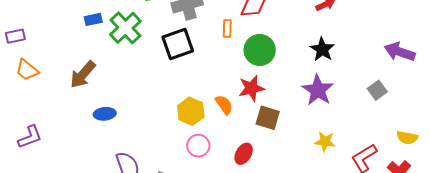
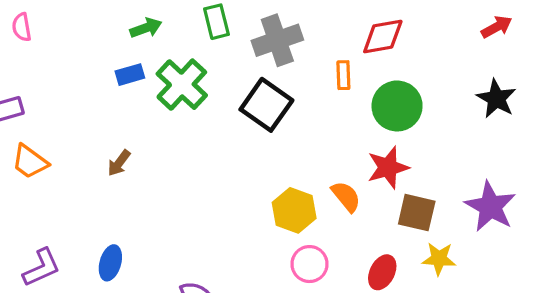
black square: (178, 44) -> (266, 105), turned -32
brown arrow: (83, 75) -> (119, 163), size x0.6
purple star: (318, 90) -> (490, 207), moved
blue ellipse: (105, 114) -> (110, 263), moved, turned -65
yellow star: (325, 142) -> (439, 259), moved

